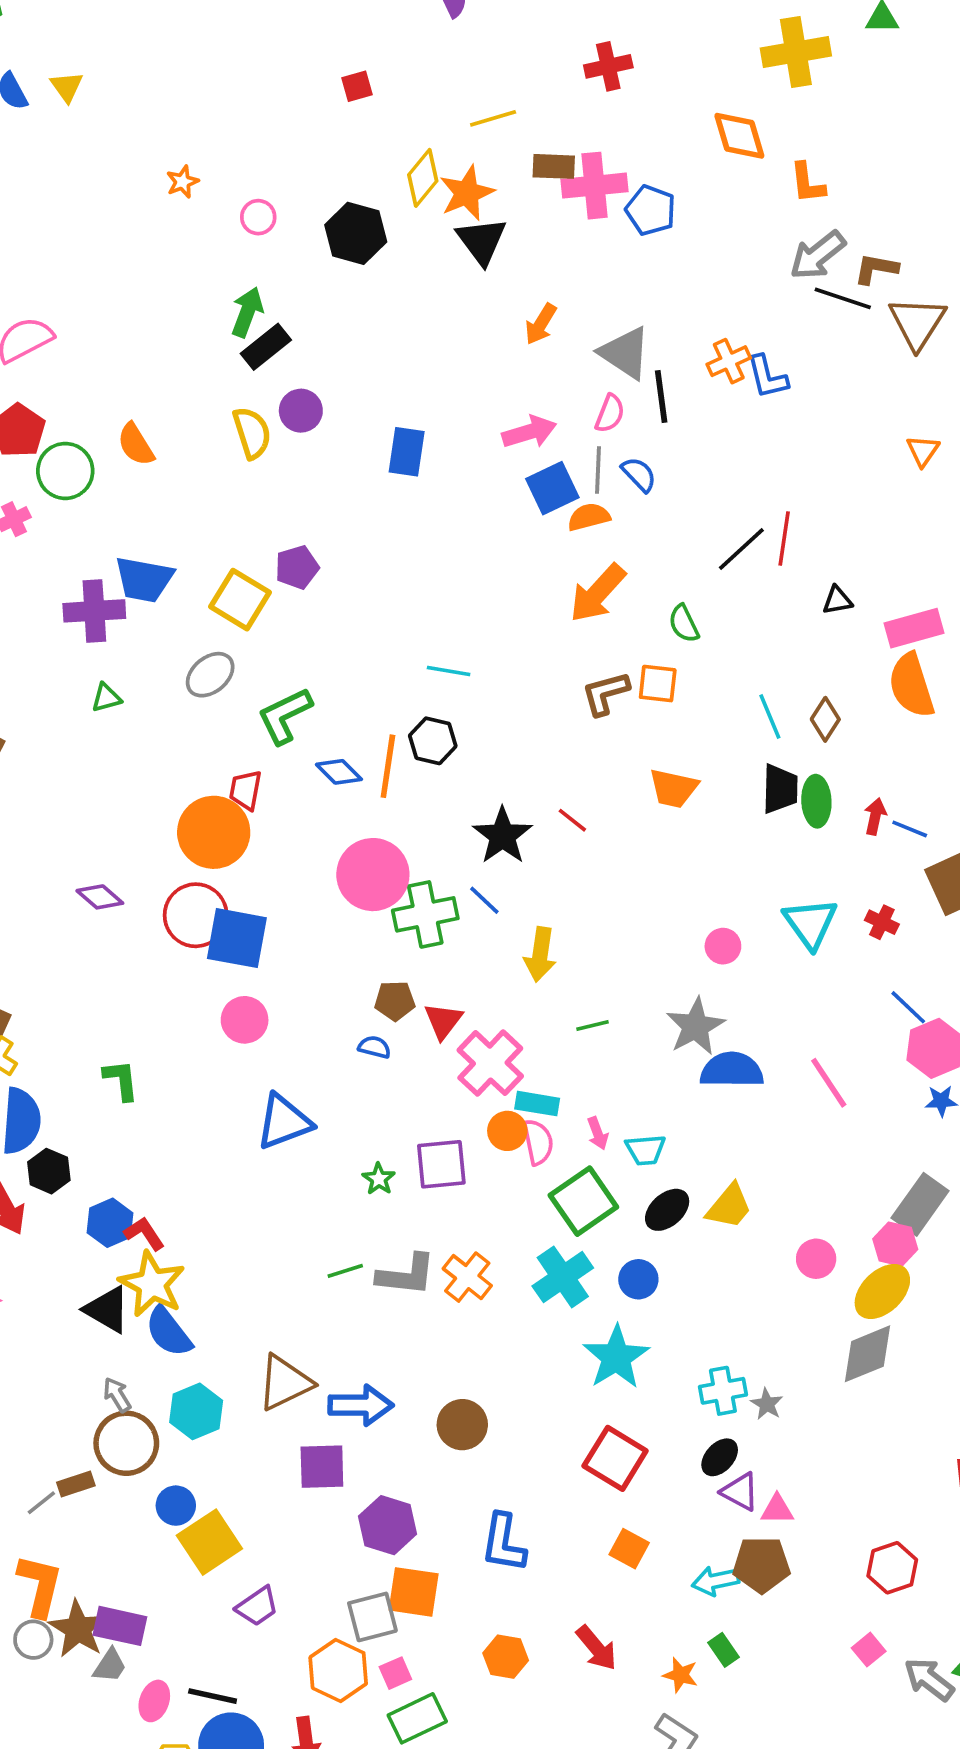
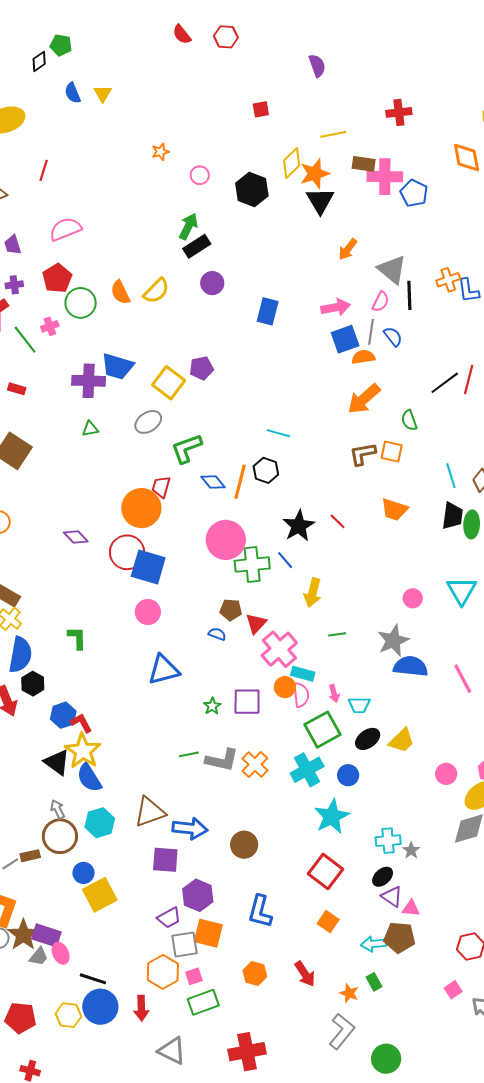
yellow semicircle: (252, 433) -> (156, 291), moved, turned 56
purple trapezoid: (257, 1606) -> (169, 918), moved
pink ellipse: (154, 1701) -> (61, 953), moved, turned -50

